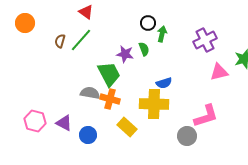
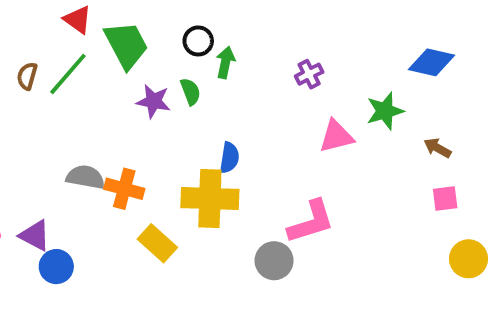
purple cross: (205, 40) -> (309, 74), size x0.6
green trapezoid: (109, 74) -> (126, 45), moved
blue semicircle: (164, 83) -> (229, 158), turned -63
blue circle: (88, 135) -> (56, 267), moved

